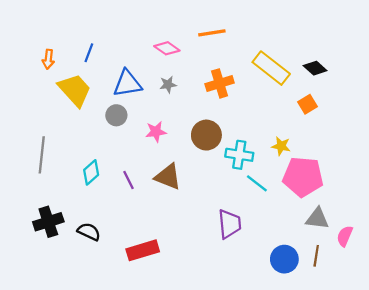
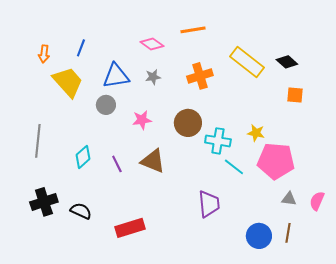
orange square: (307, 104) -> (295, 95), moved, turned 36
gray triangle: (317, 218) -> (289, 199), size x0.7
pink semicircle: (345, 236) -> (317, 201), moved

